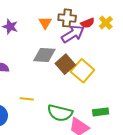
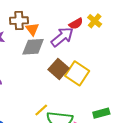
brown cross: (67, 18) -> (19, 21), moved
gray diamond: (44, 55) -> (33, 47), moved
yellow line: (27, 99) -> (41, 110), moved, turned -40

